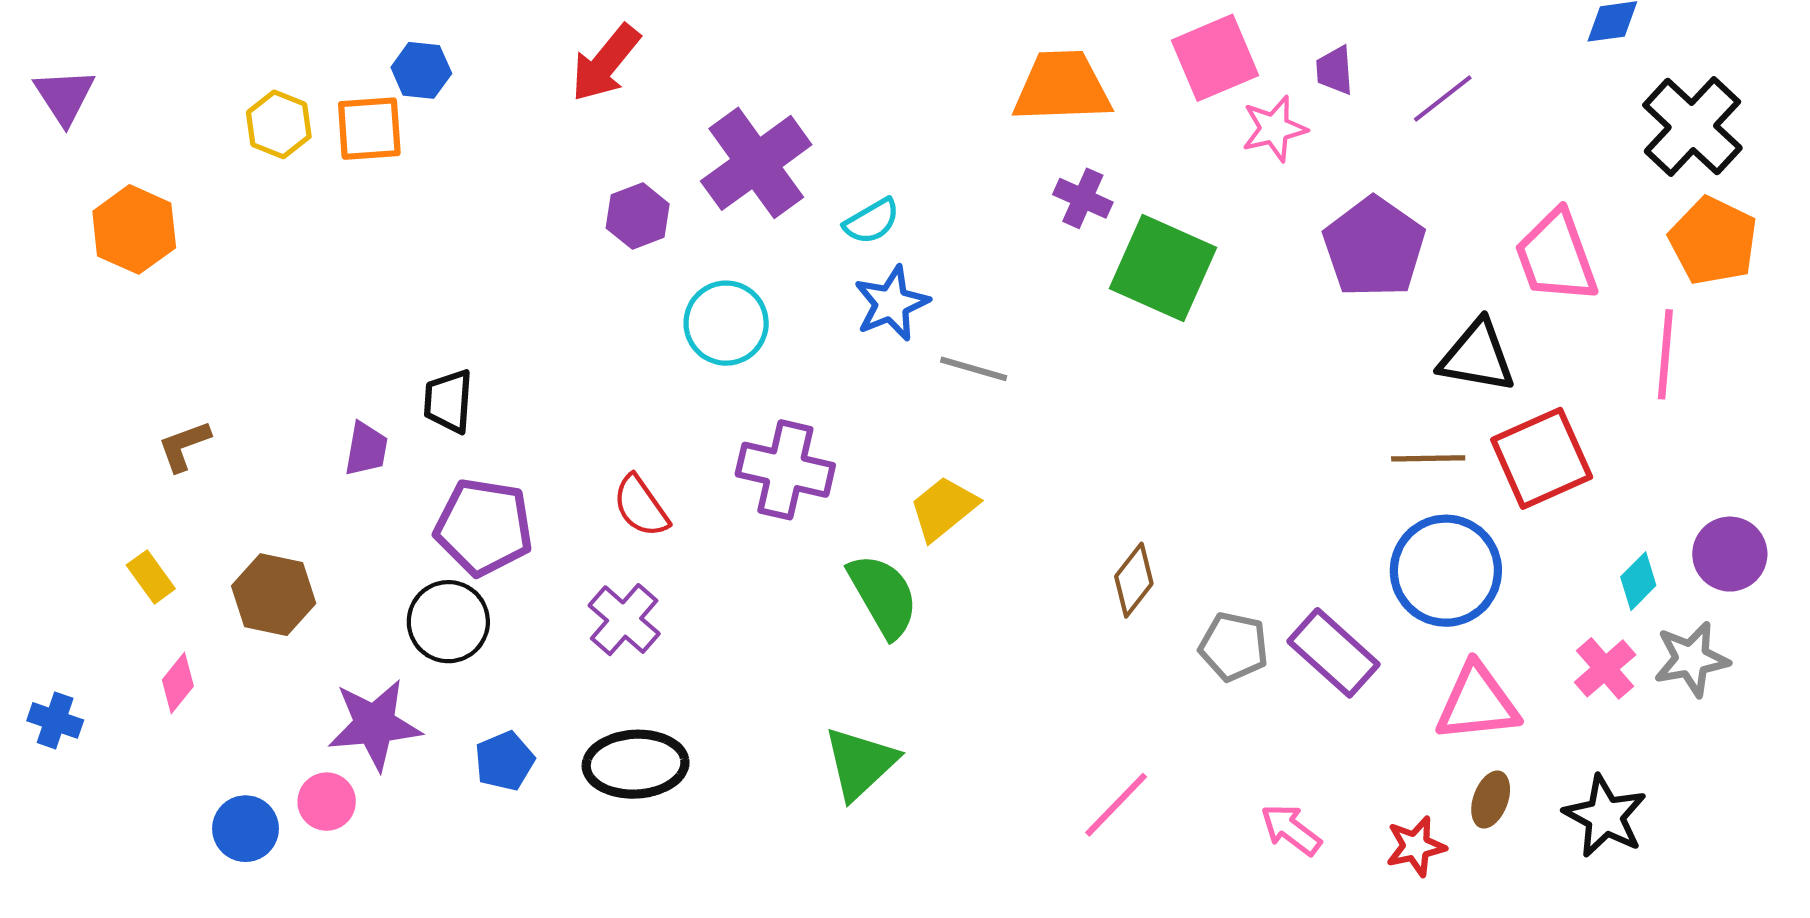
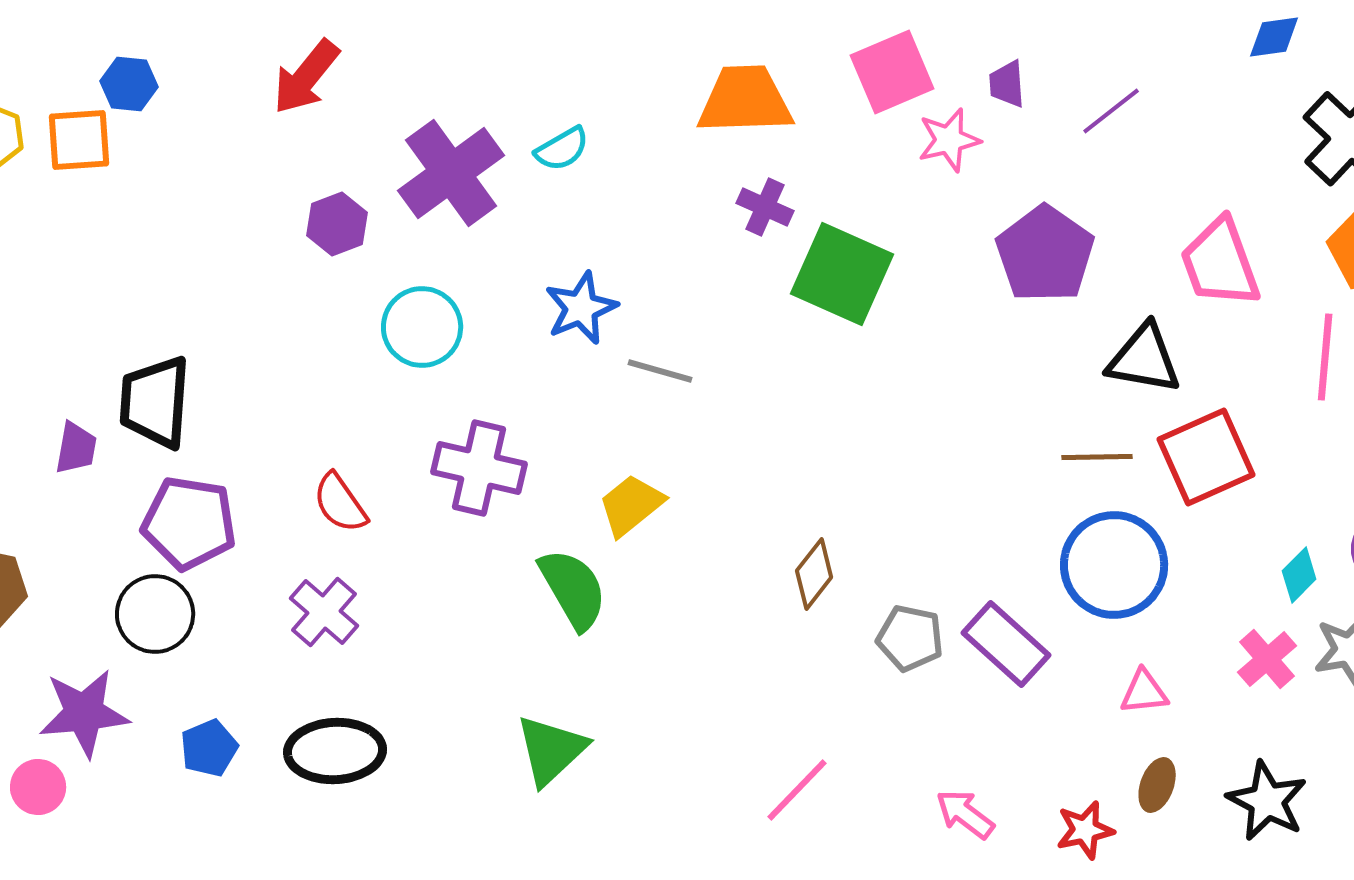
cyan semicircle: (872, 221) -> (562, 149), moved
black trapezoid: (448, 401) -> (155, 402), size x1.5
pink triangle: (1477, 703) -> (1144, 692), size x0.6

